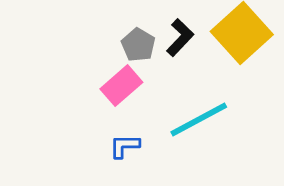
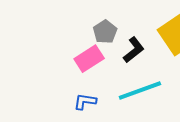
black L-shape: (180, 38) -> (134, 50), moved

